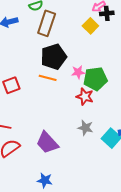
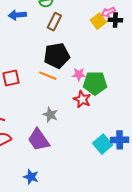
brown rectangle: (47, 23) -> (54, 22), size x0.7
yellow square: (90, 26) -> (98, 21), moved
gray star: (85, 128) -> (50, 115), moved

